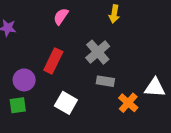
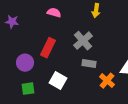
pink semicircle: (61, 17) -> (54, 13), turned 72
green square: (18, 105) -> (28, 89), moved

